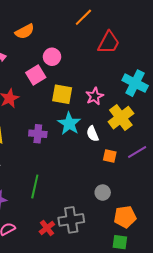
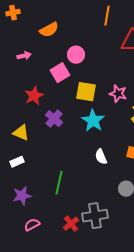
orange line: (83, 17) -> (107, 16), turned -36
pink star: (95, 96) -> (118, 94), turned -30
purple cross: (38, 134) -> (54, 119), moved, turned 36
white semicircle: (93, 134) -> (101, 157), moved

